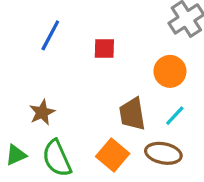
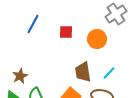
orange circle: (170, 71) -> (97, 39), moved
brown star: (42, 112) -> (20, 76), moved

